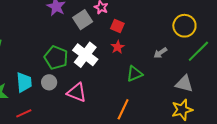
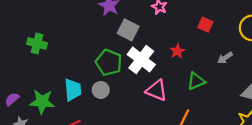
gray square: (83, 20) -> (128, 30), moved, turned -30
red square: (117, 26) -> (205, 25), moved
pink triangle: (77, 92) -> (157, 90), moved

